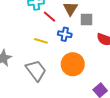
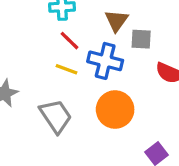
red line: (50, 17) -> (70, 41), moved
blue cross: (65, 34) -> (105, 61), size x1.5

